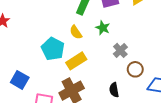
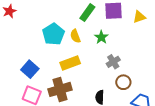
cyan pentagon: (53, 49) -> (53, 34), moved
blue square: (20, 80) -> (30, 69), moved

